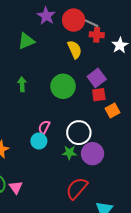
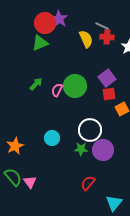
red circle: (74, 20) -> (45, 23), moved
yellow semicircle: (75, 49) -> (86, 39), moved
green arrow: (22, 84) -> (36, 84), turned 48
pink semicircle: (44, 127) -> (57, 90), moved
red semicircle: (77, 188) -> (88, 183), size x0.7

